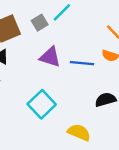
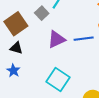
purple triangle: (50, 57) -> (56, 39), turned -30

